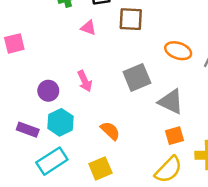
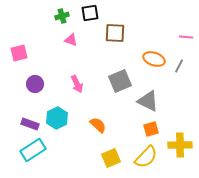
pink triangle: (88, 28) -> (71, 40), moved
purple circle: (48, 91) -> (35, 84), moved
cyan rectangle: (52, 161) -> (33, 150), moved
yellow square: (100, 168) -> (111, 158), moved

